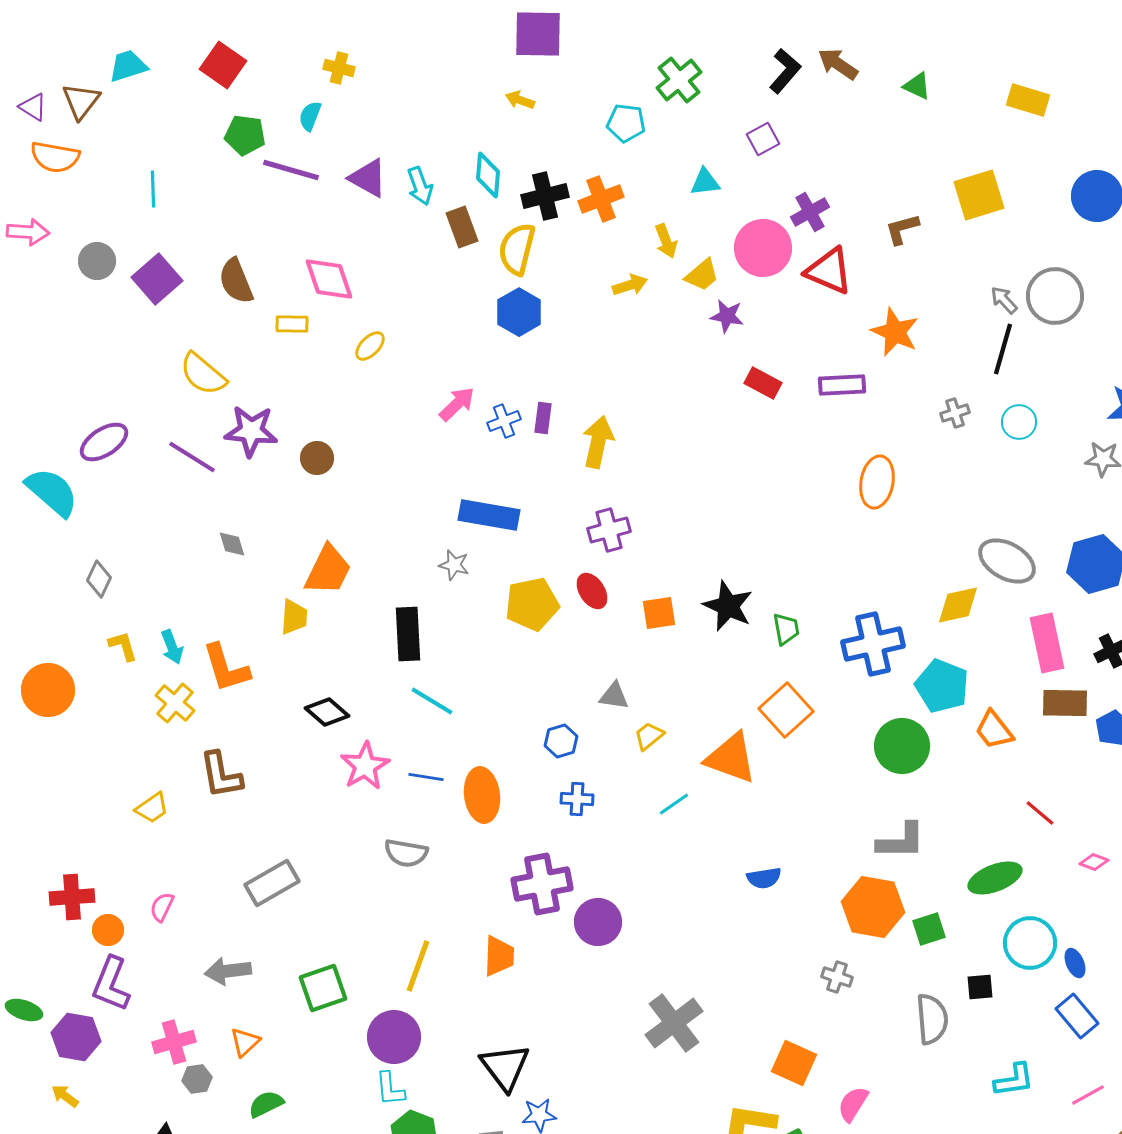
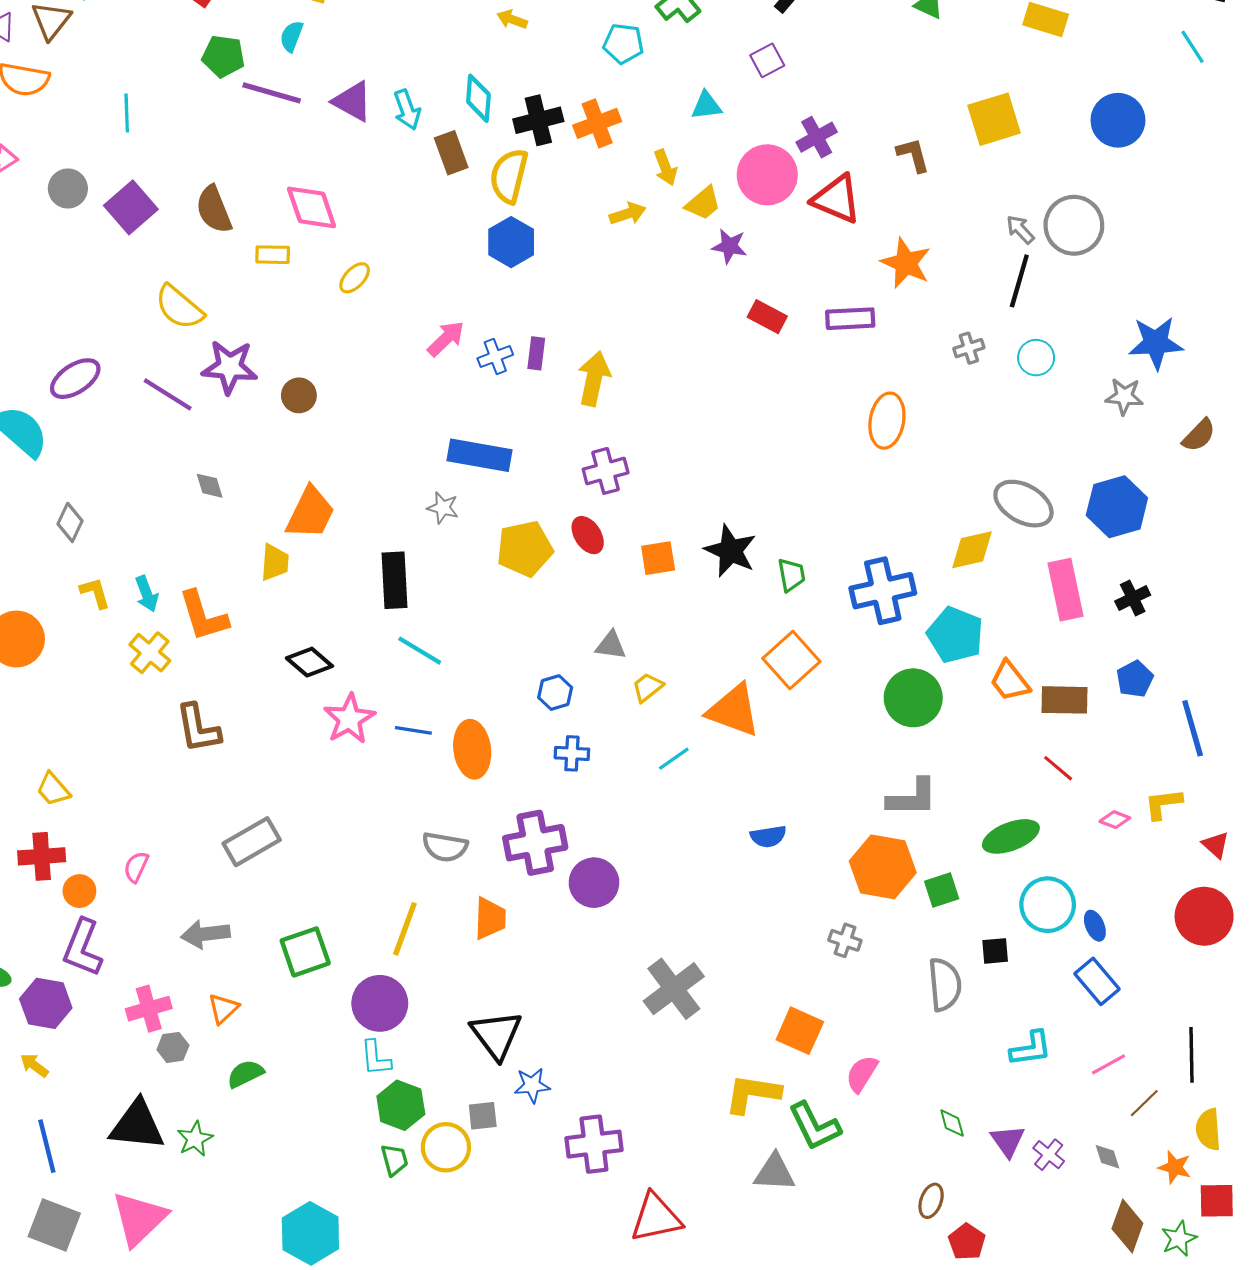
brown L-shape: (902, 229) -> (913, 155), turned 90
brown rectangle: (1065, 703) -> (1064, 700), moved
yellow trapezoid: (152, 808) -> (53, 789), moved, turned 84
gray semicircle: (406, 853) -> (445, 847), moved

